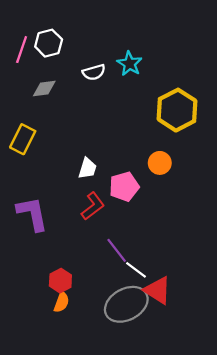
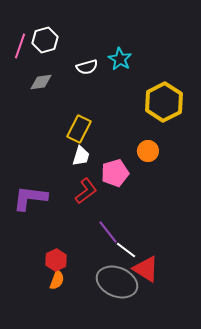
yellow rectangle: (23, 139) -> (79, 129), moved
purple L-shape: (32, 214) -> (30, 198), turned -72
gray ellipse: (126, 304) -> (117, 282), turned 51

